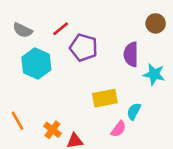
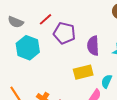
purple semicircle: (131, 54) -> (93, 46), moved

